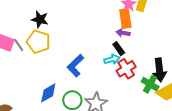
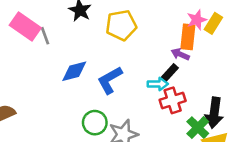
yellow pentagon: (38, 42) -> (121, 25), moved, turned 30
black rectangle: (119, 49) -> (170, 73), turned 64
blue diamond: (48, 93) -> (74, 71), moved

